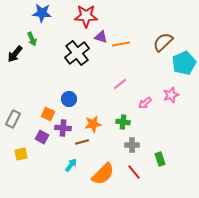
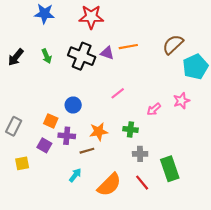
purple triangle: (101, 37) -> (107, 53), moved
green arrow: (32, 39) -> (47, 56), moved
black cross: (77, 53) -> (82, 56), turned -30
pink line: (120, 84) -> (118, 93), moved
green rectangle: (160, 159) -> (170, 169), size x1.6

